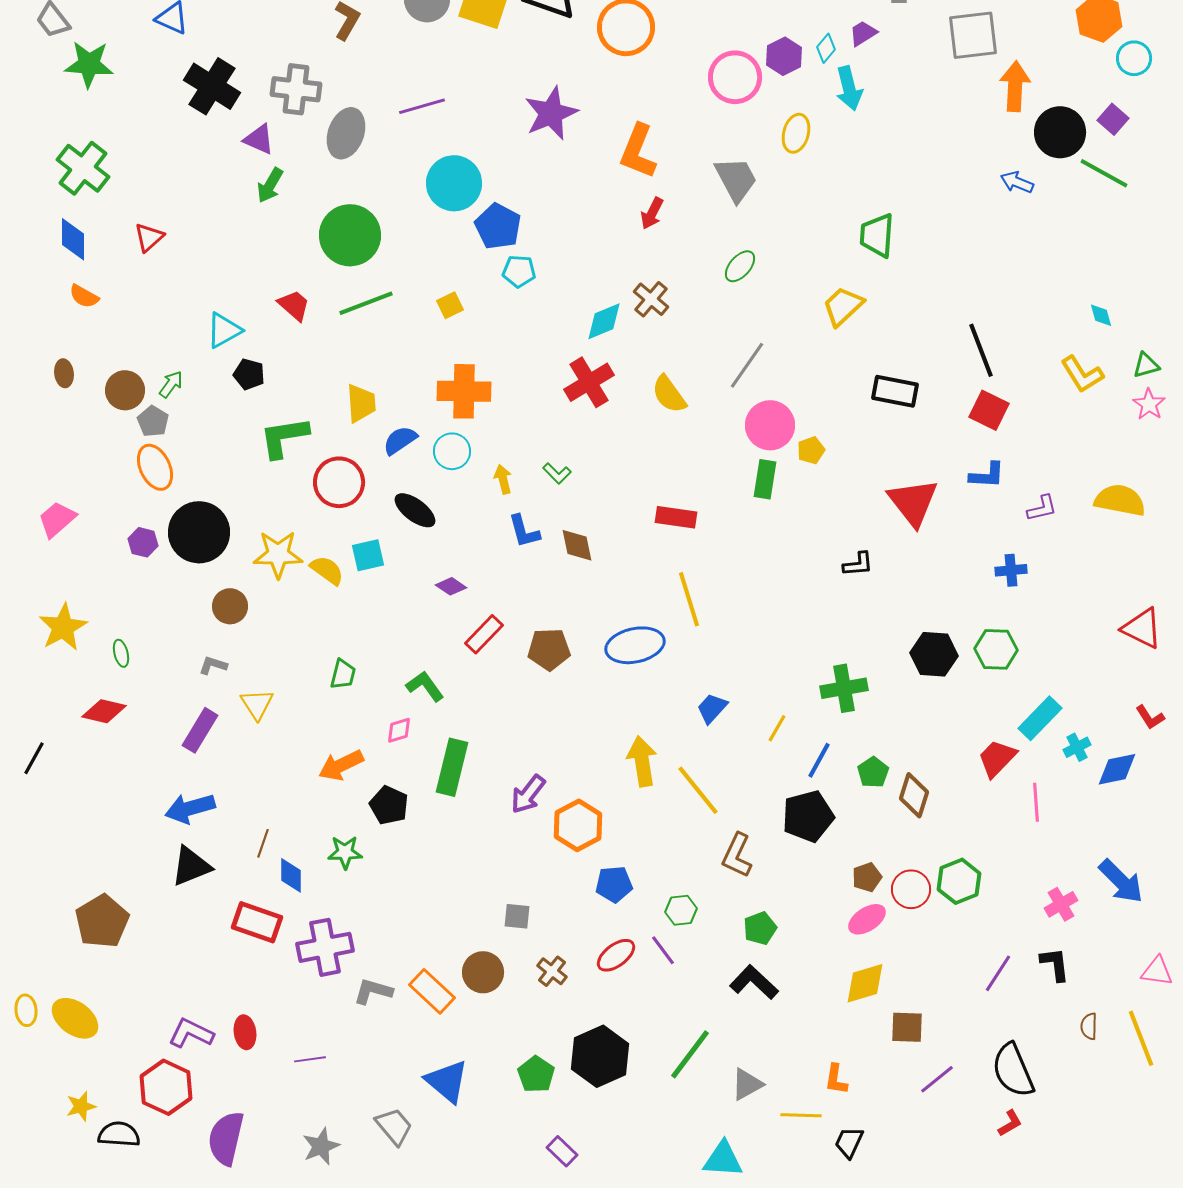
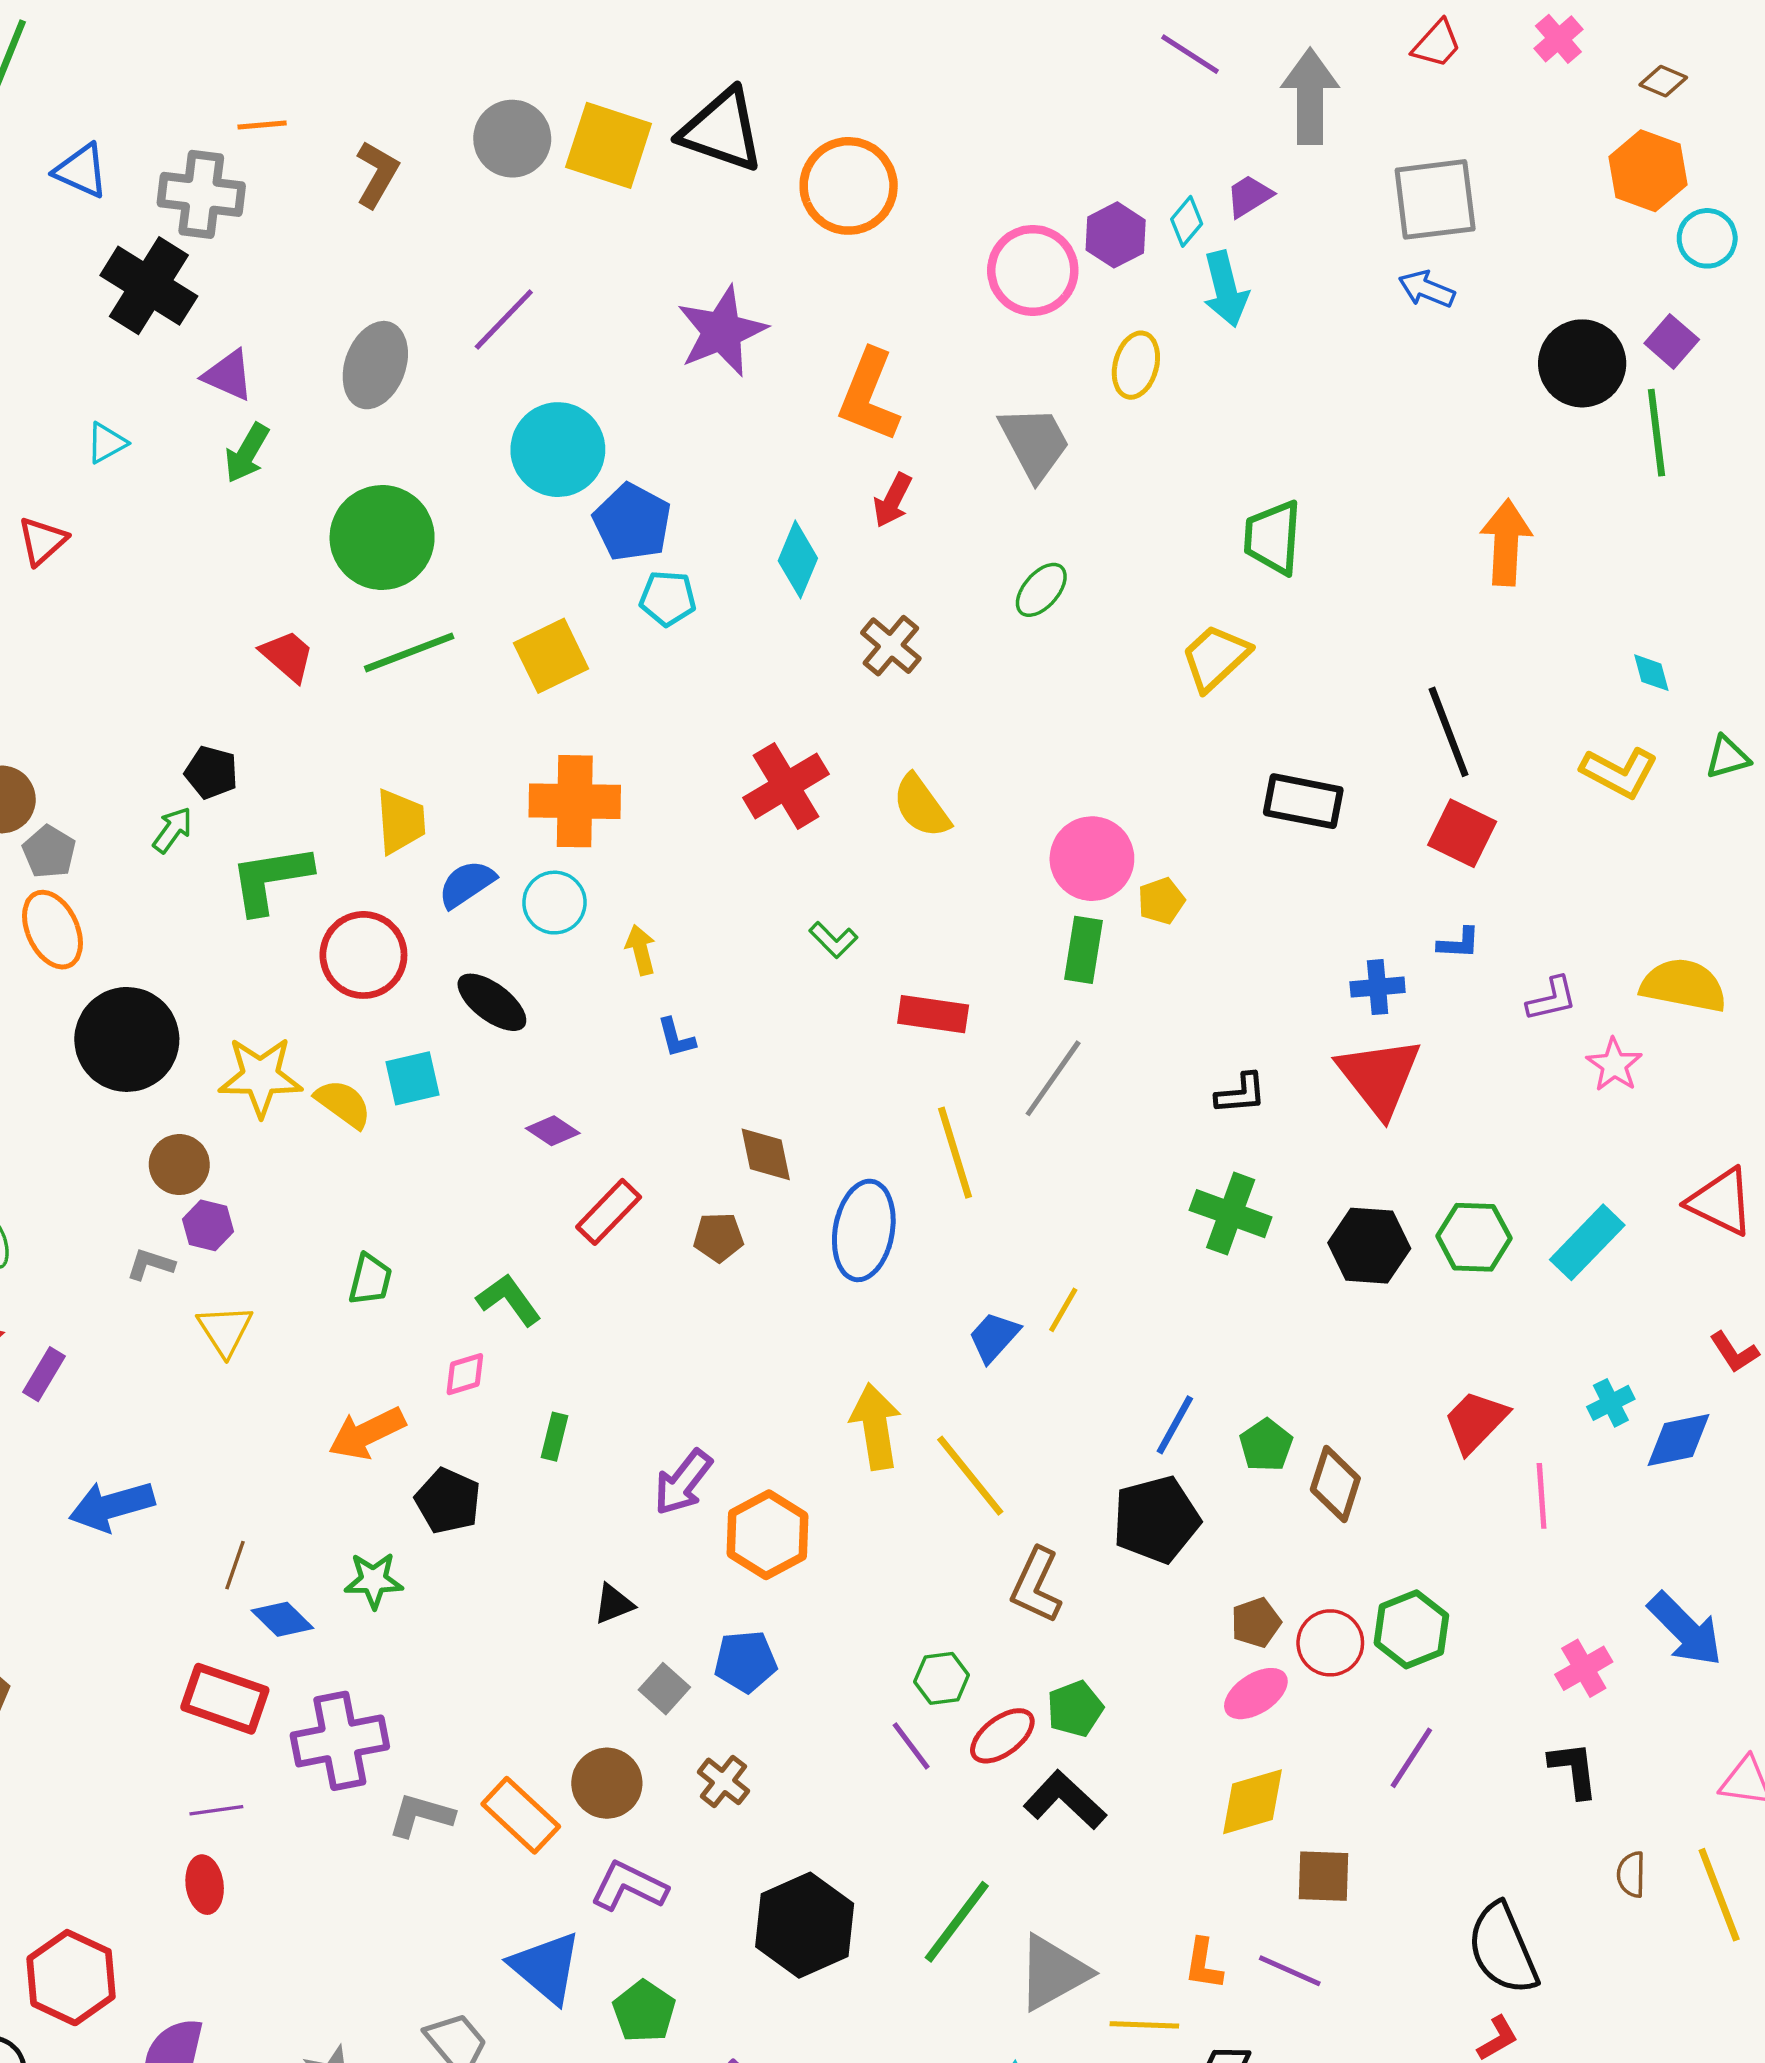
orange arrow: (1015, 86) -> (1506, 543), moved
gray cross: (296, 89) -> (201, 194), moved
purple line: (422, 106) -> (504, 319), turned -30
green line: (1104, 173) -> (1656, 433), turned 54
blue arrow: (1017, 182) -> (1427, 289), moved
yellow square: (450, 305) -> (551, 656), size x1.6
cyan diamond: (604, 321) -> (798, 559), moved, turned -45
cyan triangle: (224, 330) -> (107, 443), moved, size x0.7
gray line: (747, 365) -> (1053, 1078), moved
yellow L-shape: (1082, 374) -> (1619, 772), turned -30
green arrow: (171, 384) -> (172, 830), moved
pink star: (1149, 404) -> (1614, 1065), moved
green L-shape: (557, 473) -> (833, 940), moved
blue L-shape: (987, 475) -> (1459, 943), size x0.7
red triangle: (913, 502) -> (1379, 1077), moved
blue L-shape: (524, 531) -> (676, 1038), size x0.7
purple hexagon: (143, 542) -> (208, 1225), moved
brown diamond: (577, 545) -> (766, 1154), moved
blue cross: (1011, 570) -> (1378, 987), moved
blue ellipse: (635, 645) -> (864, 1230), turned -68
brown pentagon: (549, 649) -> (718, 1237), size x0.7
green cross: (844, 688) -> (1231, 1214), moved, turned 30
cyan rectangle: (1040, 718) -> (1587, 1242), moved
yellow line: (777, 728) -> (1063, 1310), moved
purple rectangle: (200, 730) -> (44, 1374), moved, size x0.7
green rectangle: (452, 767) -> (554, 1437), size x0.5
black triangle: (191, 866) -> (614, 1604), moved, size x0.6
blue diamond: (291, 875) -> (282, 1619), turned -45
blue pentagon: (614, 884) -> (745, 1661), moved
gray square: (517, 916) -> (664, 1689), turned 36
red ellipse: (616, 955) -> (1002, 1736), moved
purple line: (998, 973) -> (1411, 1758), moved
purple L-shape: (191, 1033) -> (629, 1886), moved
purple line: (310, 1059) -> (216, 1810), moved
green pentagon: (536, 1074) -> (644, 2011), moved
purple line: (937, 1079) -> (1290, 1971), moved, turned 63
gray triangle: (747, 1084) -> (1053, 1972), size x1.4

